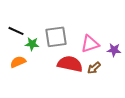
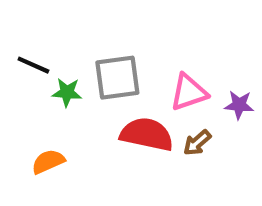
orange semicircle: (18, 62) -> (48, 162), moved

